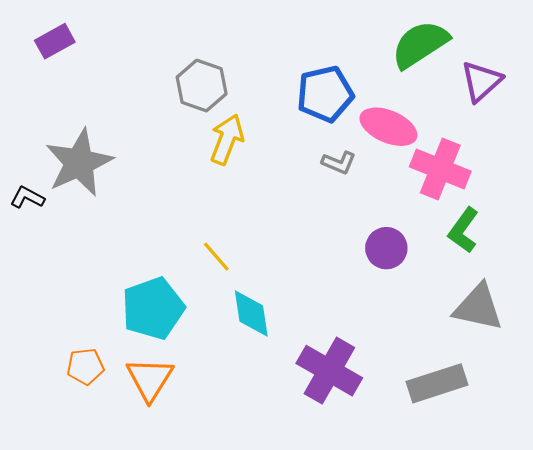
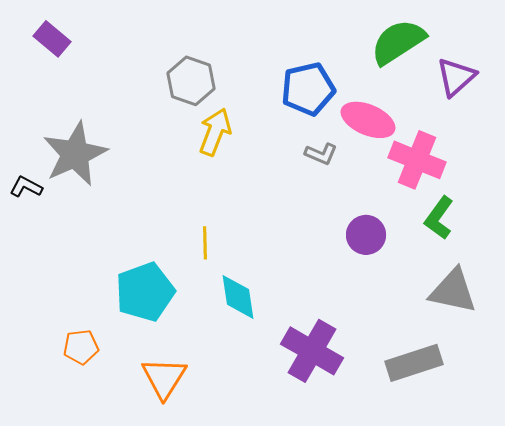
purple rectangle: (55, 41) -> (52, 39), turned 69
yellow line: (216, 257) -> (205, 243), turned 40
orange triangle: (150, 379) -> (164, 378), moved

